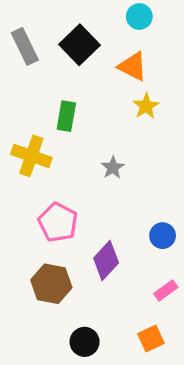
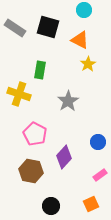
black square: (80, 45) -> (48, 27), turned -30
gray rectangle: (25, 46) -> (15, 28), turned -30
gray star: (113, 168) -> (68, 101), size x1.5

